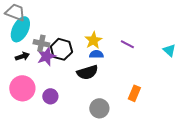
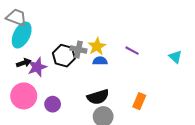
gray cross: (41, 43) -> (78, 50), moved
purple star: (46, 56) -> (37, 67), moved
black semicircle: (87, 72) -> (98, 97), moved

